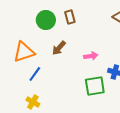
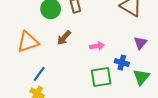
blue line: (35, 74) -> (39, 74), moved

